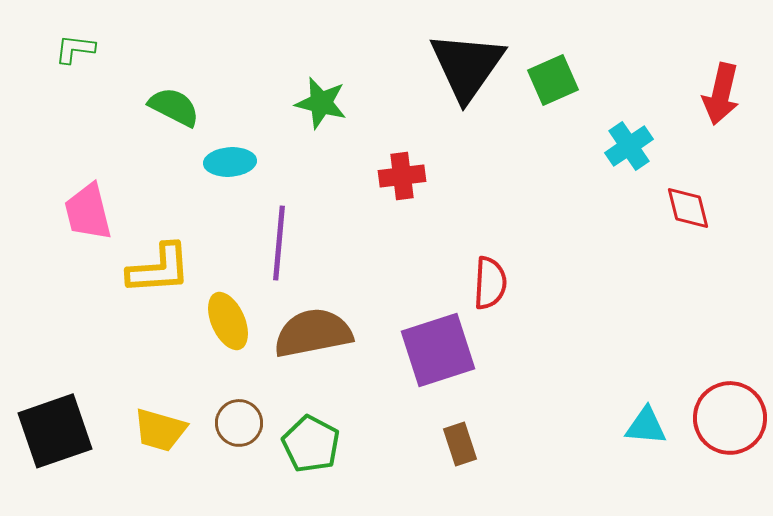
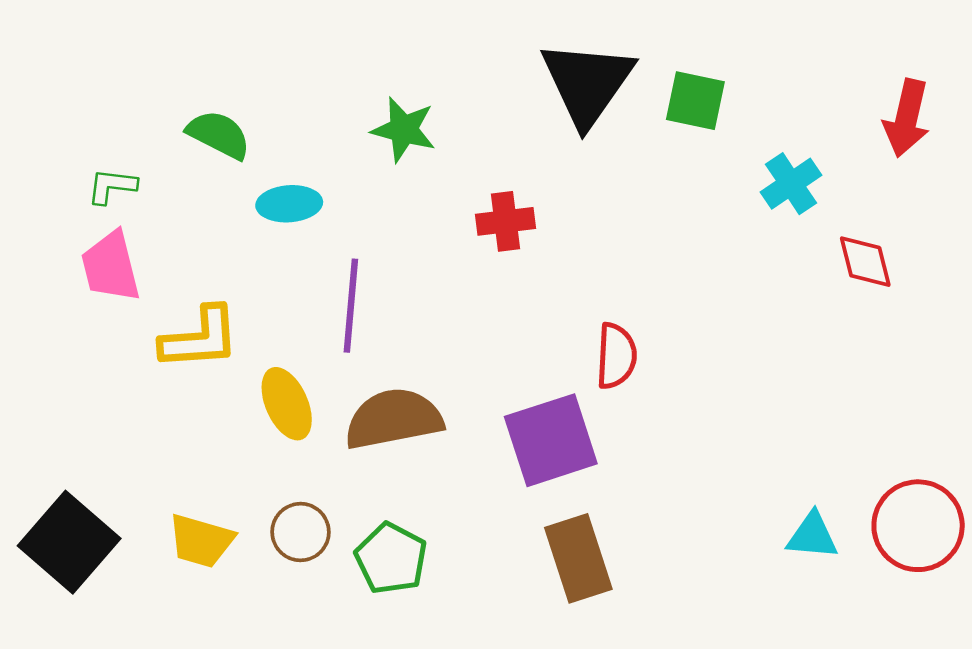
green L-shape: (75, 49) -> (112, 186), moved
green square: (553, 80) -> (695, 101), turned 36
black square: (55, 431) -> (69, 542), turned -30
brown rectangle: (460, 444) -> (578, 558), size x1.6

